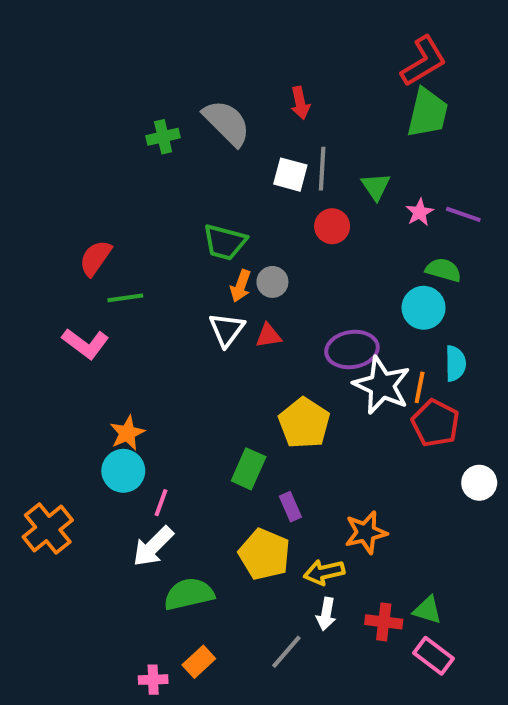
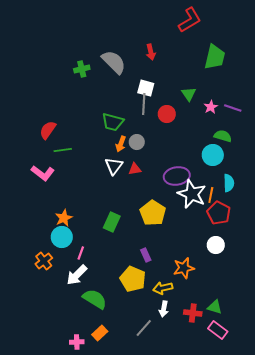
red L-shape: (424, 61) -> (190, 20), moved
gray line: (322, 169) -> (144, 104), moved
green rectangle: (249, 469) -> (112, 222), moved
white circle: (479, 483) -> (216, 245), moved
orange cross: (48, 528) -> (44, 261), moved, size x0.7
green semicircle: (189, 594) -> (95, 299), turned 45

